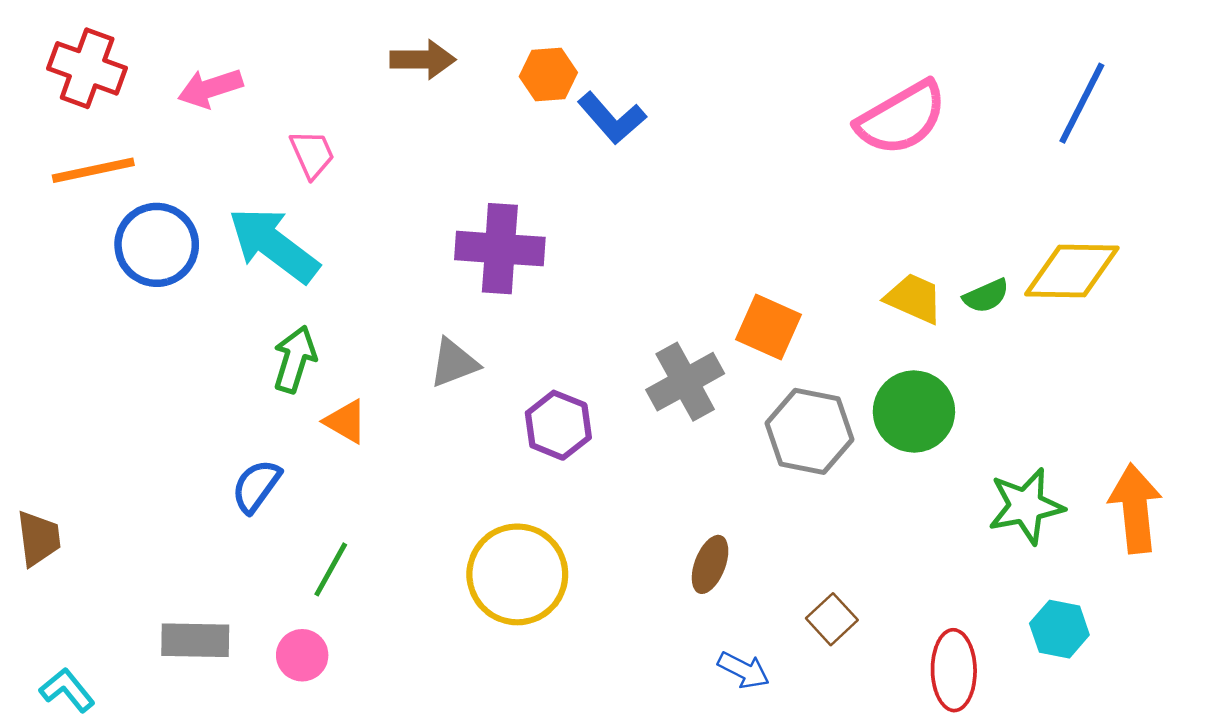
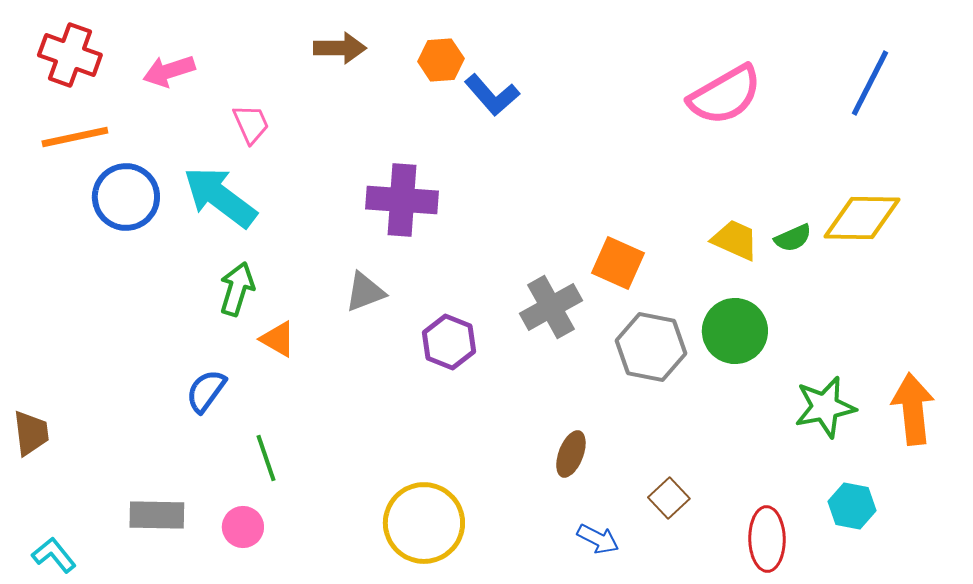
green line: (331, 569) -> (266, 458), turned -48
yellow circle: (517, 574) -> (424, 523), moved

